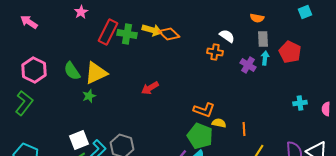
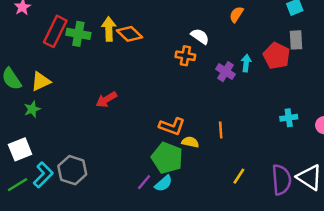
orange semicircle: (257, 18) -> (236, 14), turned 112
yellow arrow: (152, 30) -> (109, 29), turned -108
gray rectangle: (263, 39) -> (296, 40), moved
yellow triangle: (96, 73) -> (41, 81), size x0.7
orange line: (244, 129) -> (221, 130), moved
white square: (79, 140) -> (20, 149), moved

